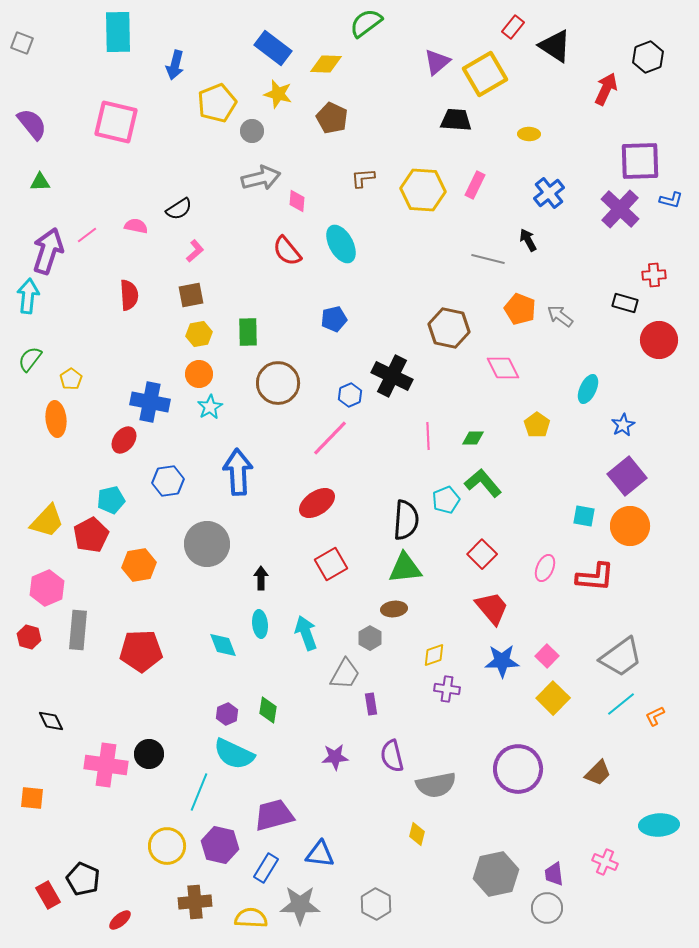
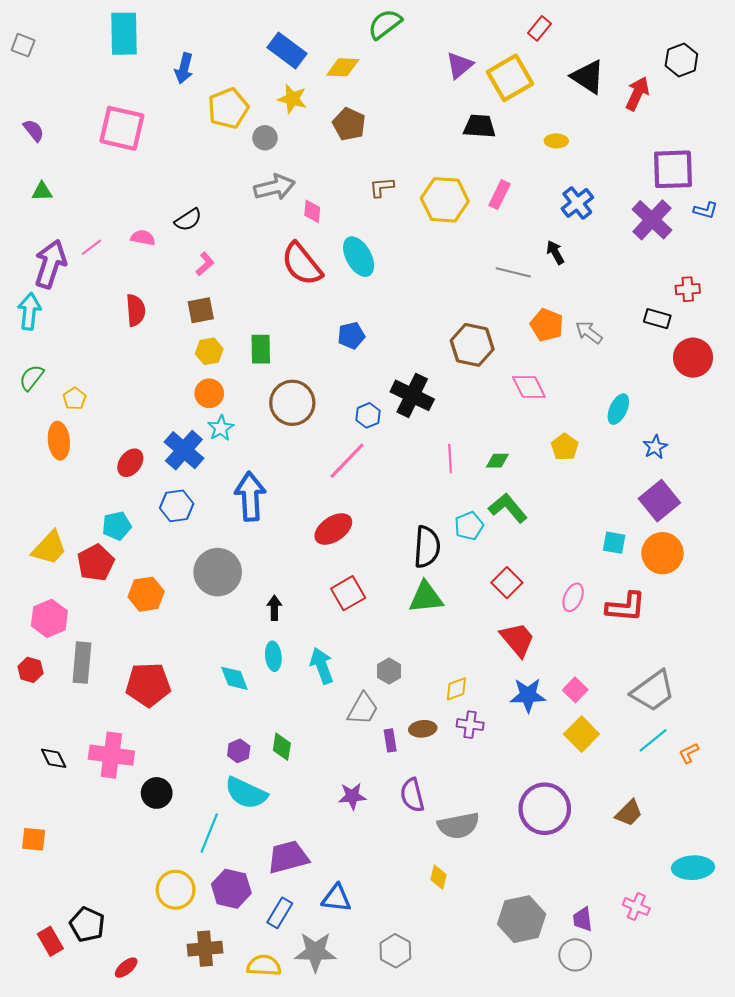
black triangle: (555, 46) -> (588, 77), moved
purple semicircle: (32, 124) -> (34, 130), size x0.7
red semicircle: (287, 251) -> (302, 264), size x1.4
blue cross: (150, 402) -> (184, 450), moved, turned 30
brown ellipse: (394, 609) -> (423, 729), moved
pink cross: (106, 765) -> (111, 755), moved

